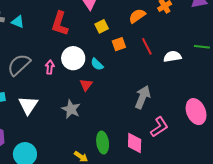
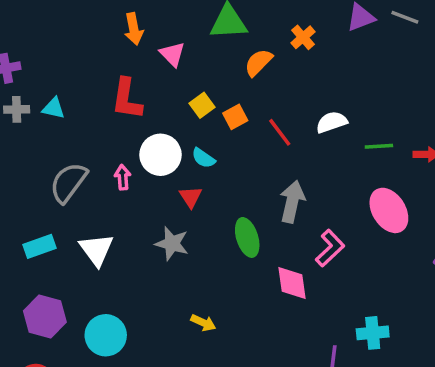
yellow square: (102, 26) -> (202, 105), moved
red line: (147, 46) -> (280, 132), moved
green line: (202, 47) -> (379, 146), moved
green ellipse: (103, 143) -> (247, 237), moved

